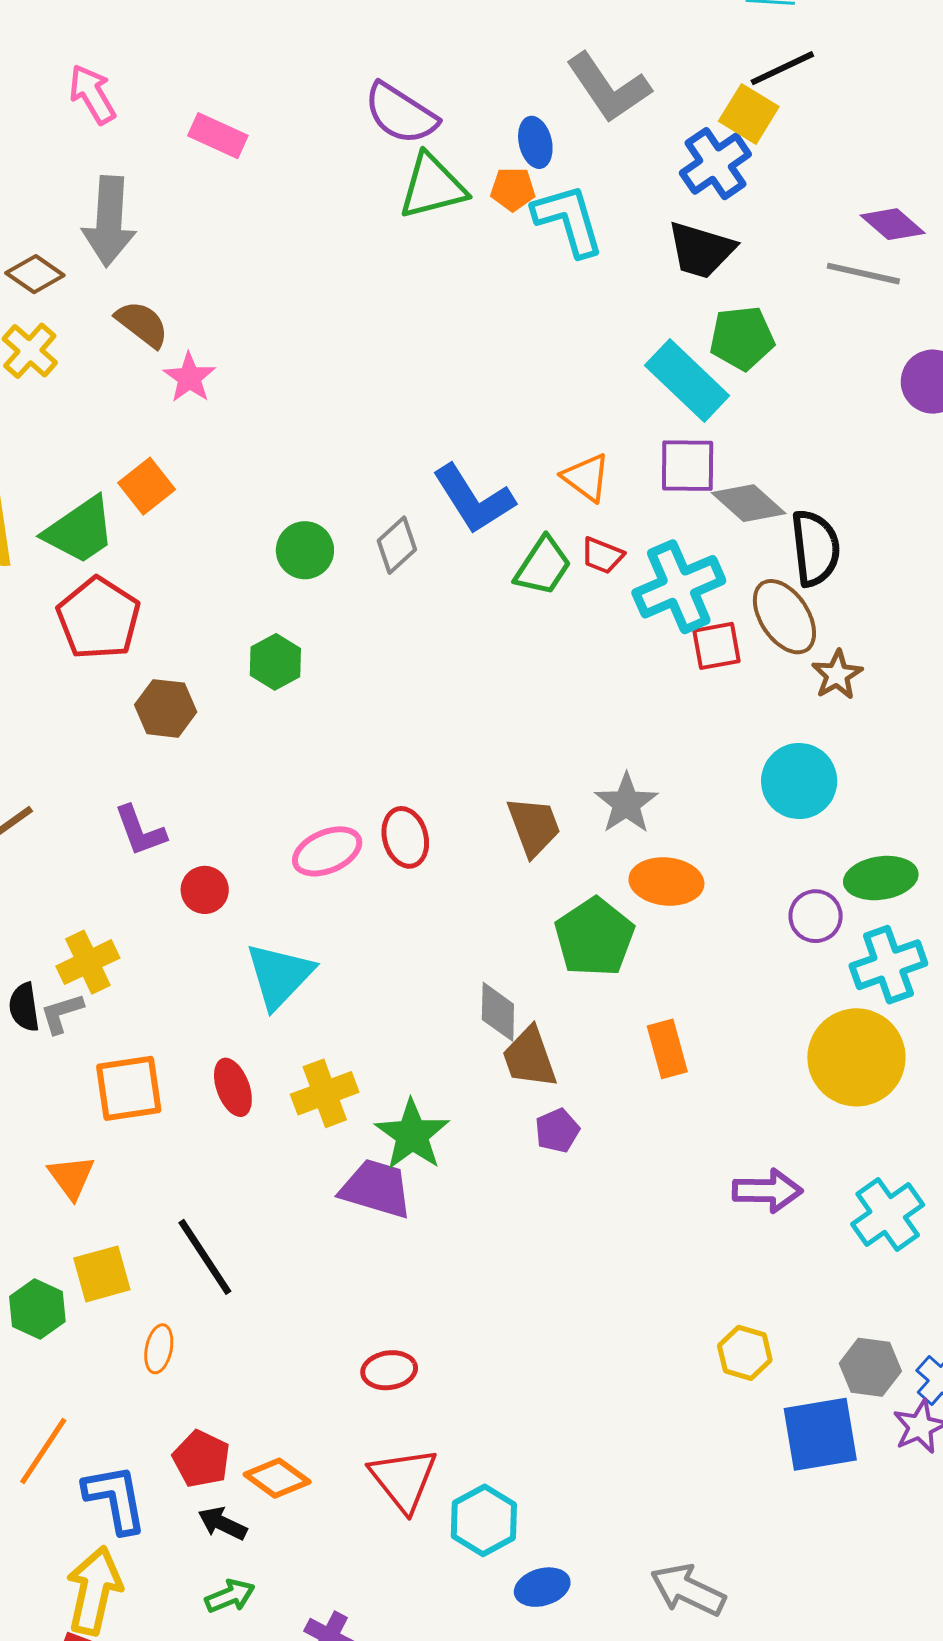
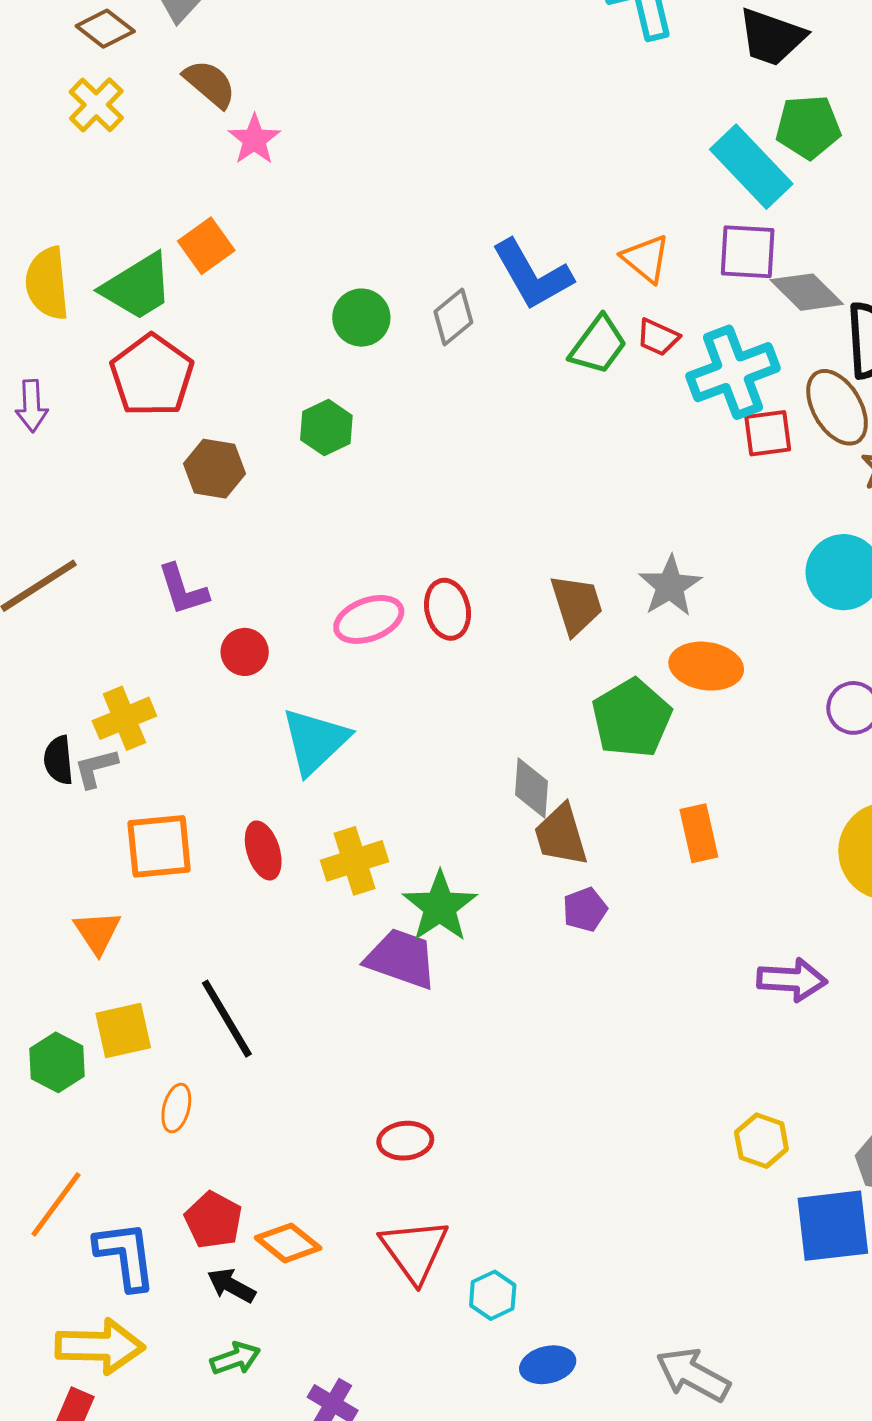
cyan hexagon: (484, 1520) -> (493, 1295), size x0.7
yellow arrow: (94, 1590) -> (100, 1346), turned 76

